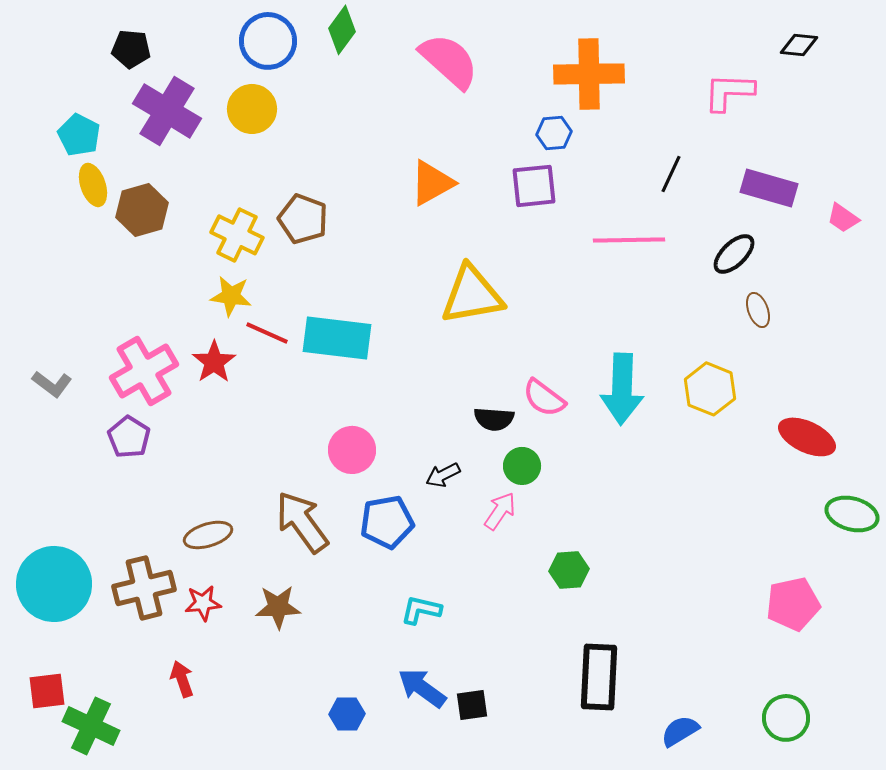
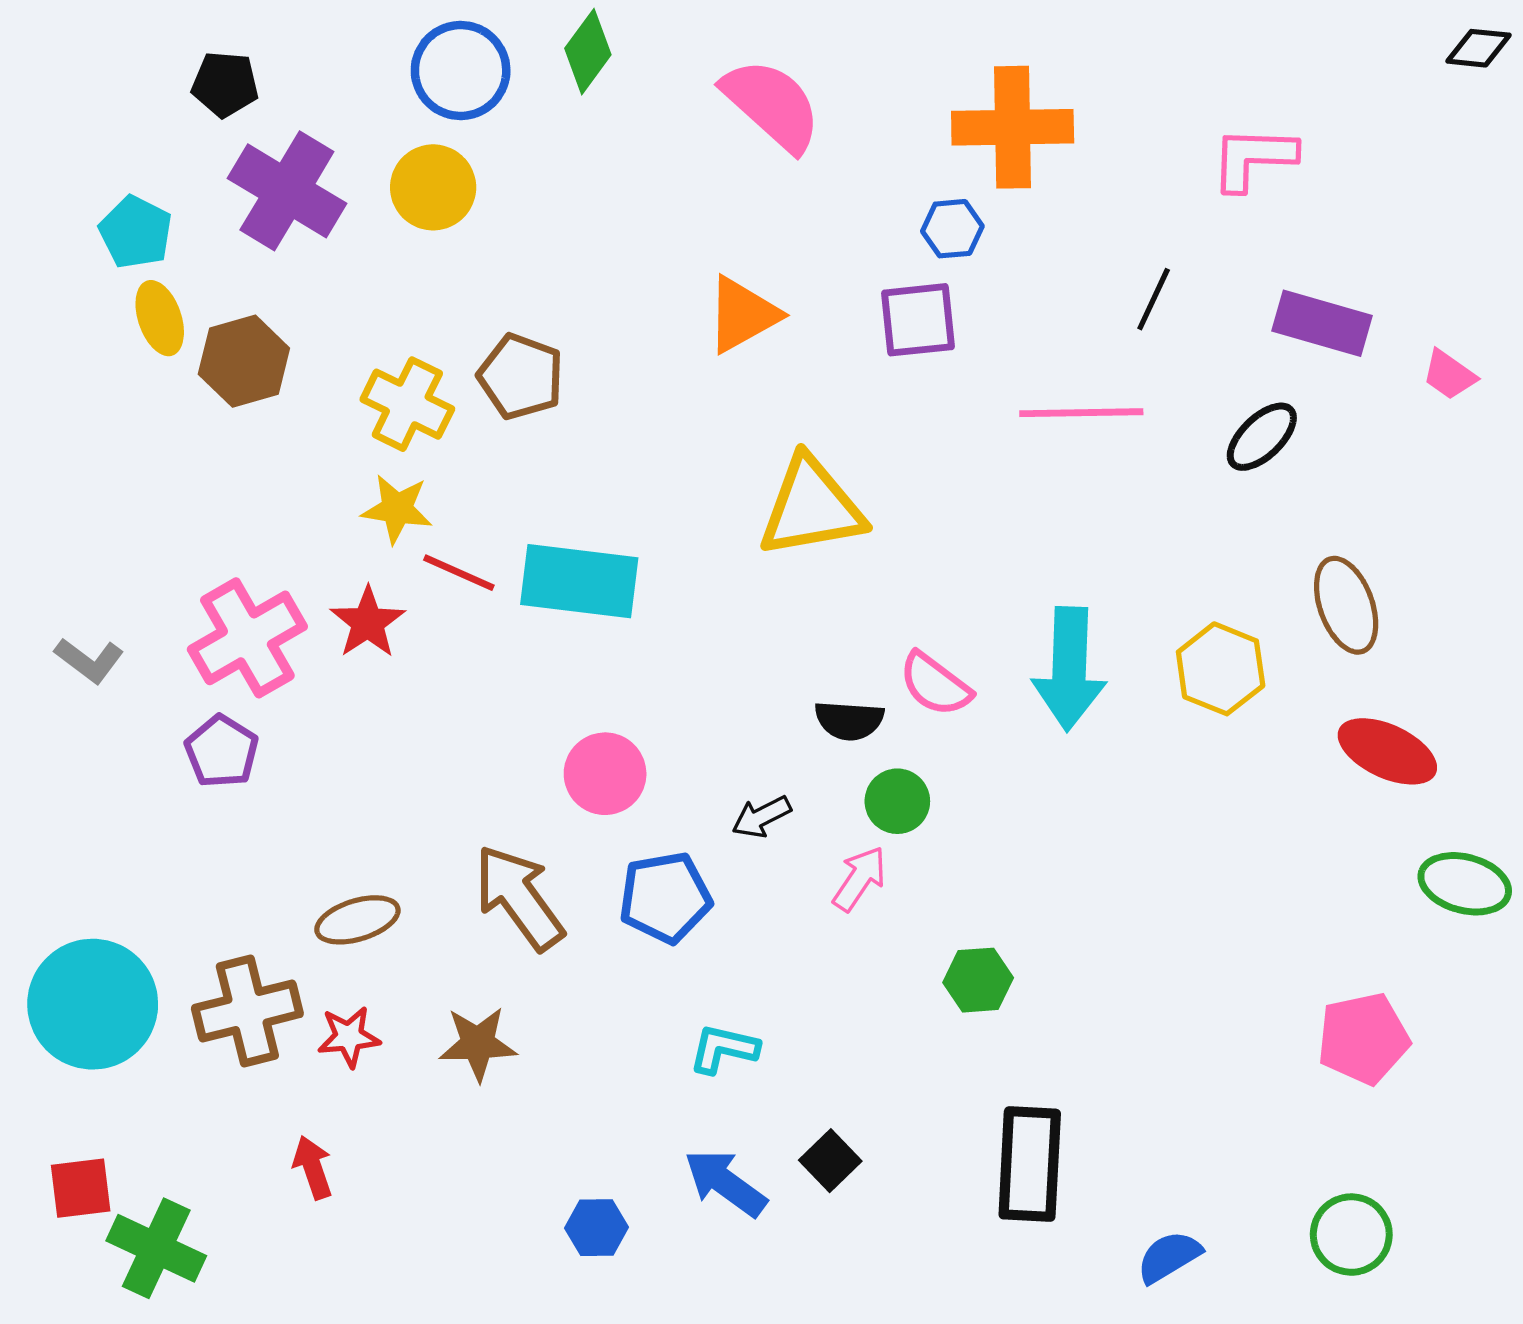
black diamond: (799, 45) -> (1478, 48), moved
brown ellipse: (758, 310) -> (1346, 605), moved, size x1.6
black square: (472, 705) -> (830, 1161), moved, turned -36

